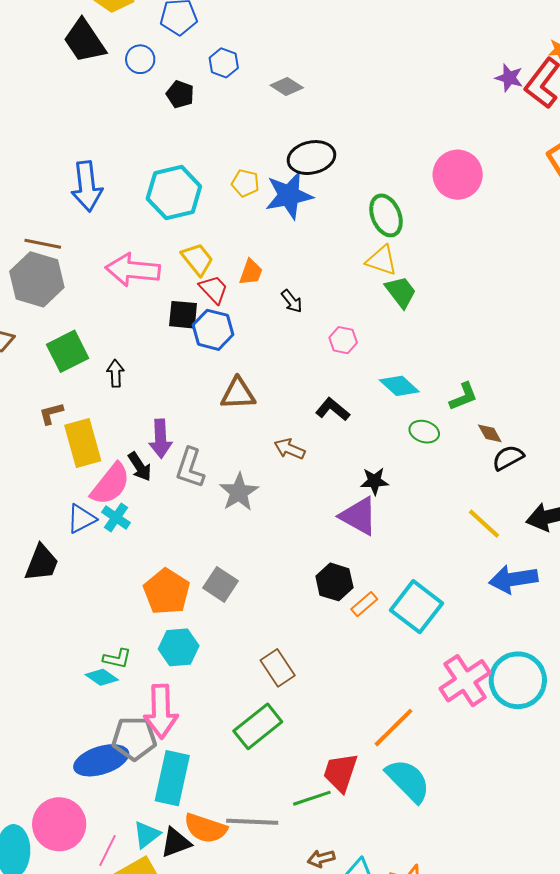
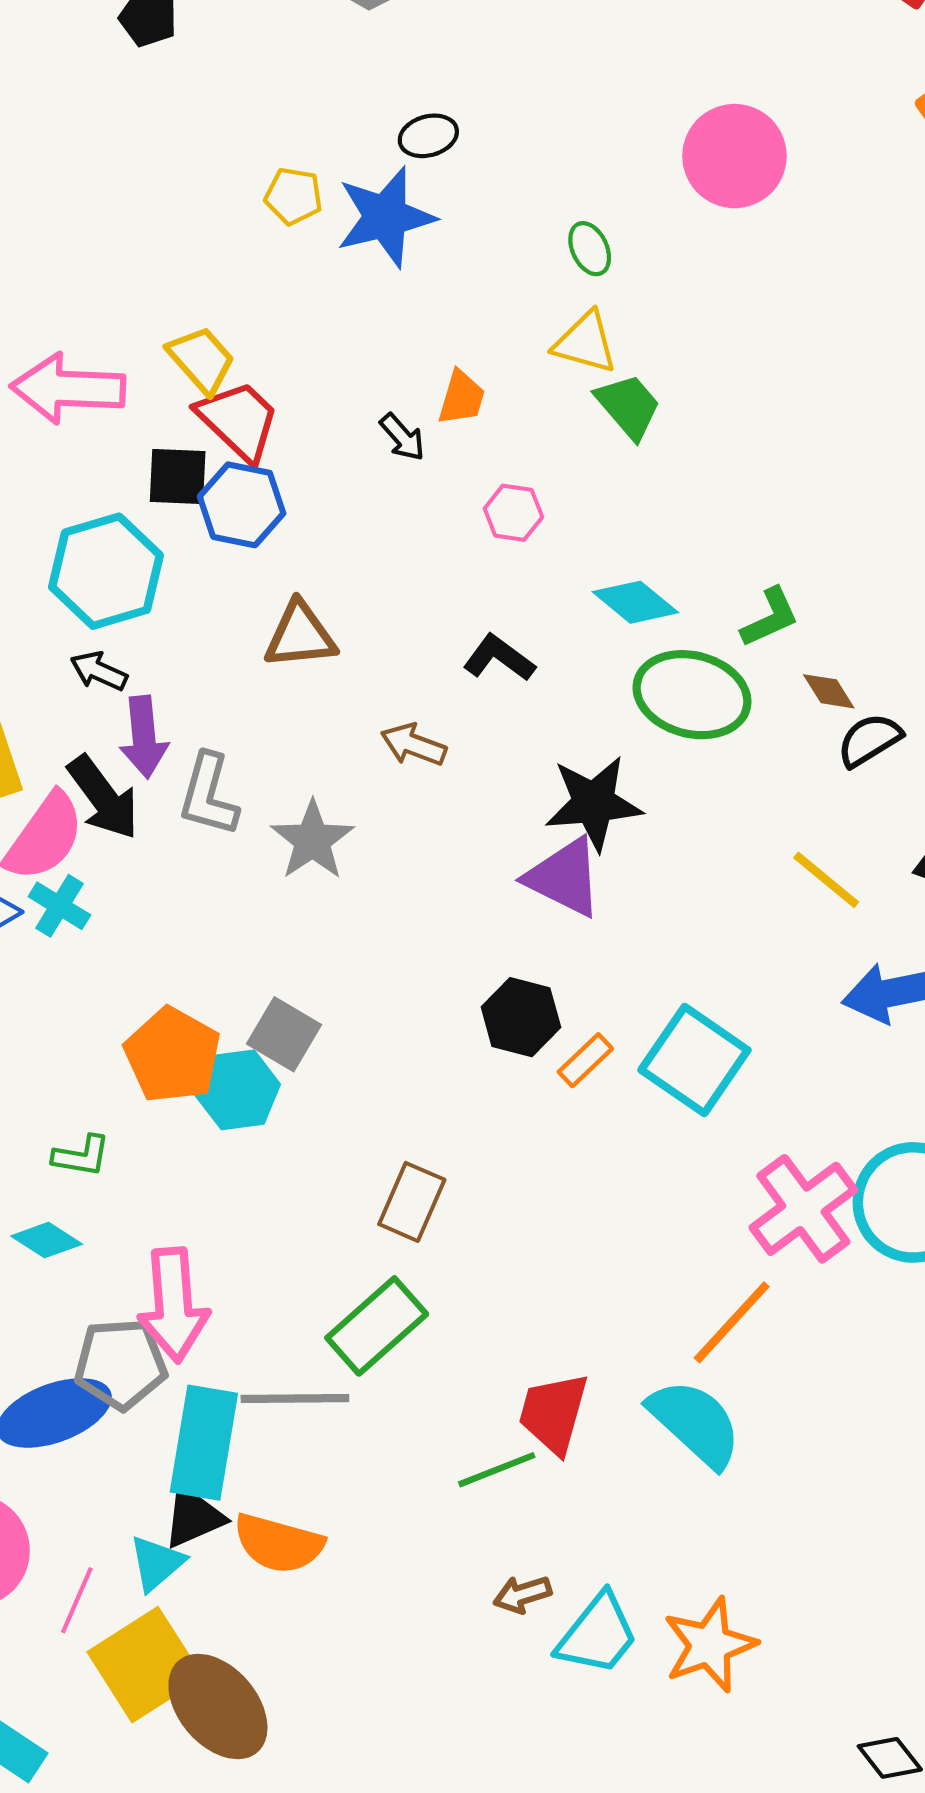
black ellipse: (311, 158) -> (428, 136), size x0.6
cyan hexagon: (174, 193) -> (106, 571), moved
green ellipse: (386, 215) -> (590, 249), size x0.6
orange trapezoid: (251, 272) -> (461, 398), moved
red trapezoid: (214, 289) -> (239, 421), size x1.4
black arrow: (116, 373) -> (99, 671), moved, turned -60
green ellipse: (424, 432) -> (692, 695), size x1.8
black arrow: (140, 467) -> (103, 798), size x1.4
black star: (374, 481) -> (594, 803), size x1.6
cyan hexagon: (179, 647) -> (238, 1090), moved
green L-shape: (117, 658) -> (81, 1156), moved
brown rectangle: (278, 668) -> (412, 1202), turned 60
orange line: (393, 728) -> (732, 1322), moved
gray line: (252, 822) -> (295, 1398), moved
black triangle: (176, 843) -> (193, 1517), moved

